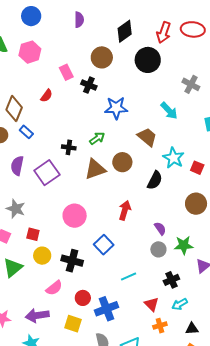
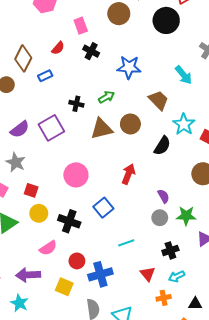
black cross: (89, 85) -> (91, 51), moved
blue rectangle: (26, 132) -> (45, 76), moved, turned -72
purple semicircle: (17, 166) -> (20, 129), moved, turned -144
orange cross: (160, 326) -> (164, 298), moved
black triangle: (192, 329) -> (195, 304), moved

